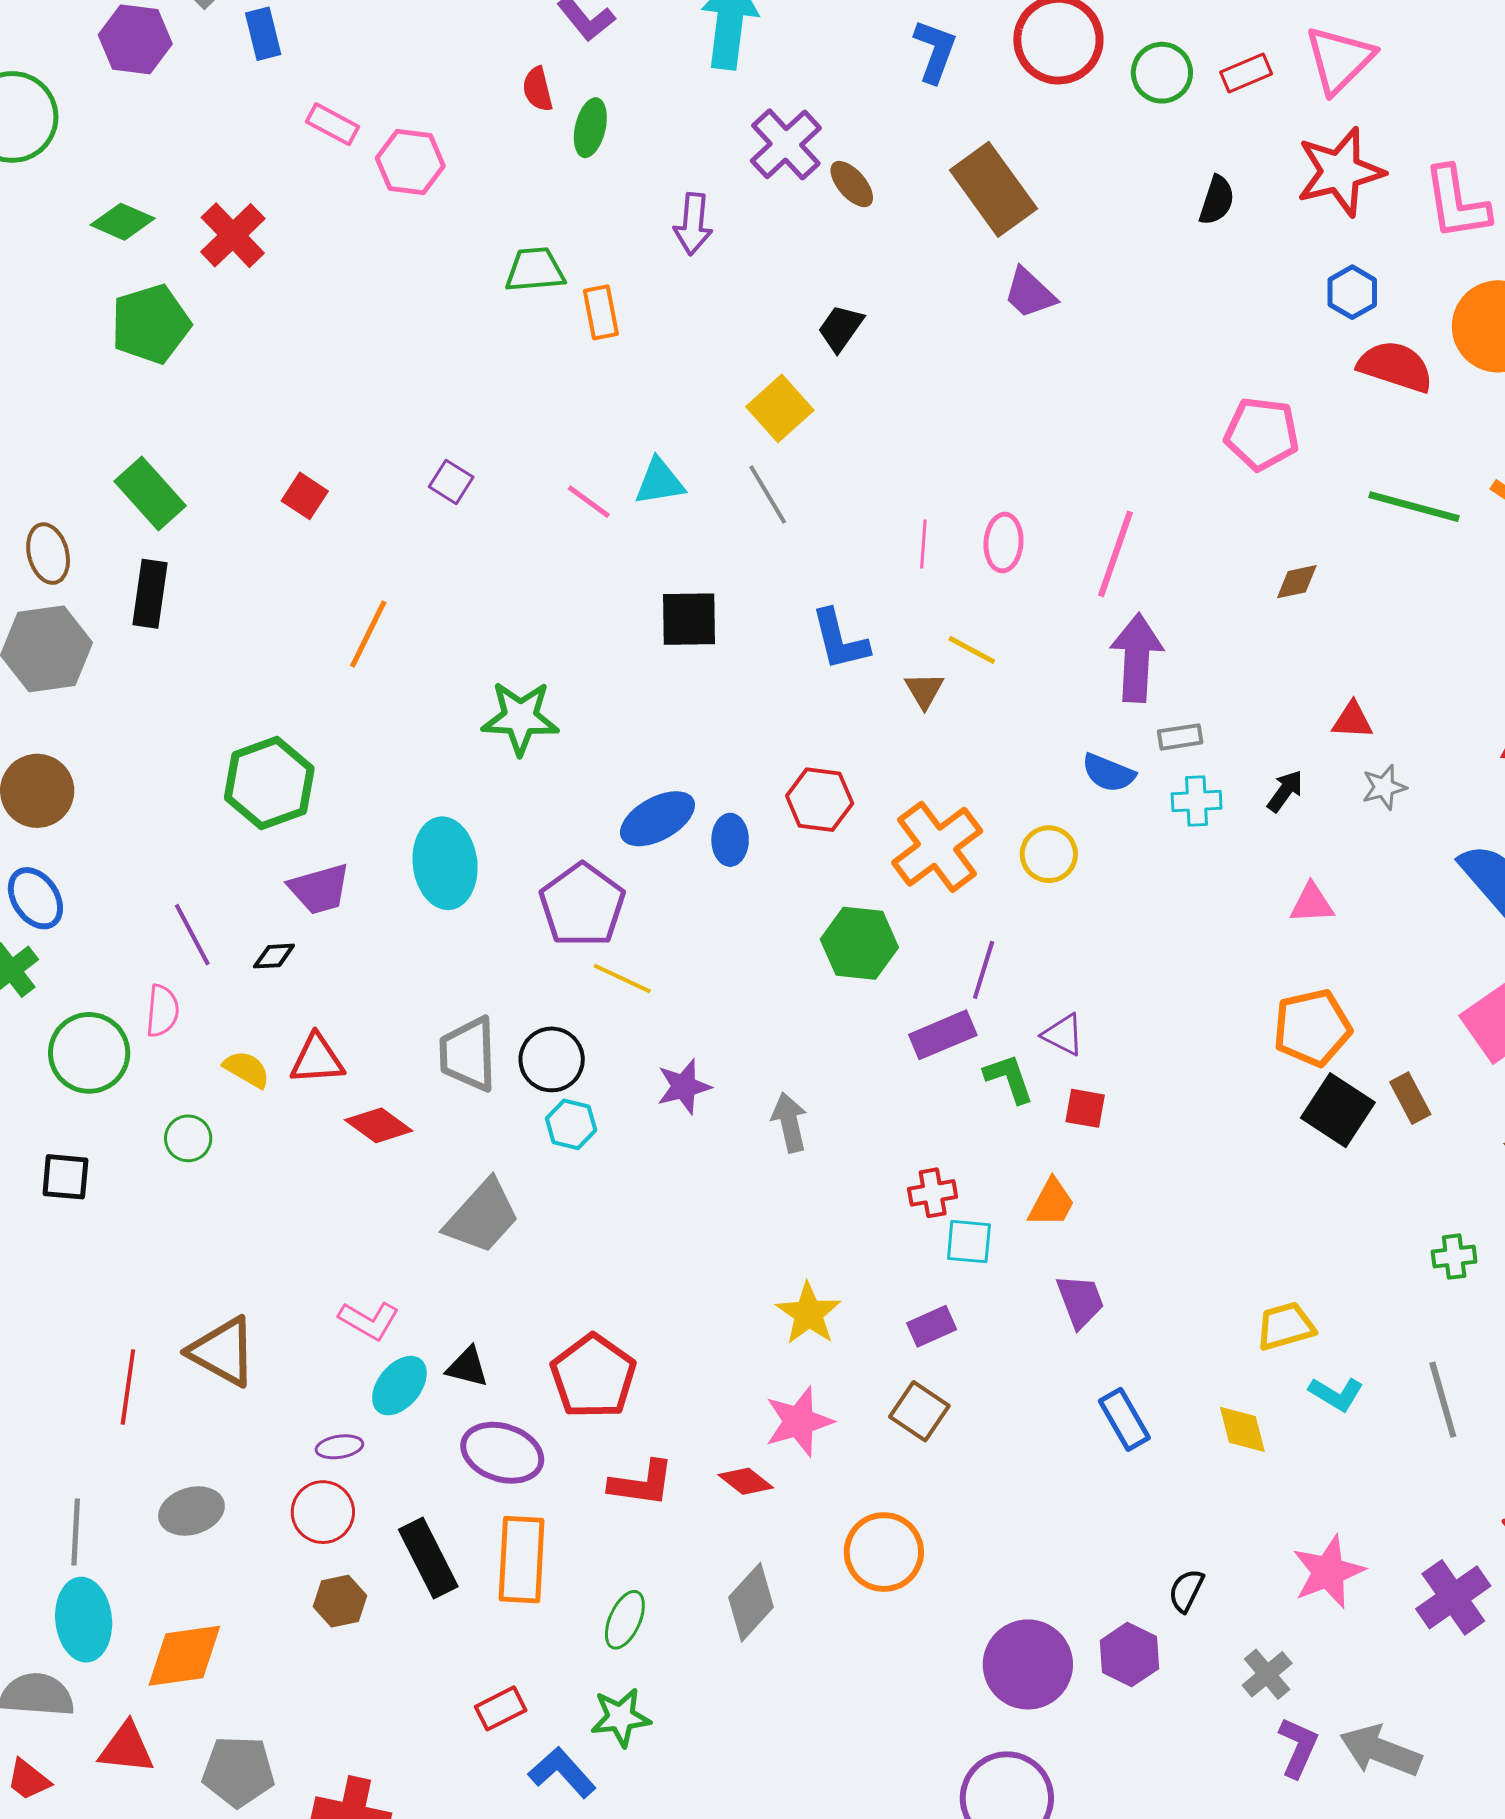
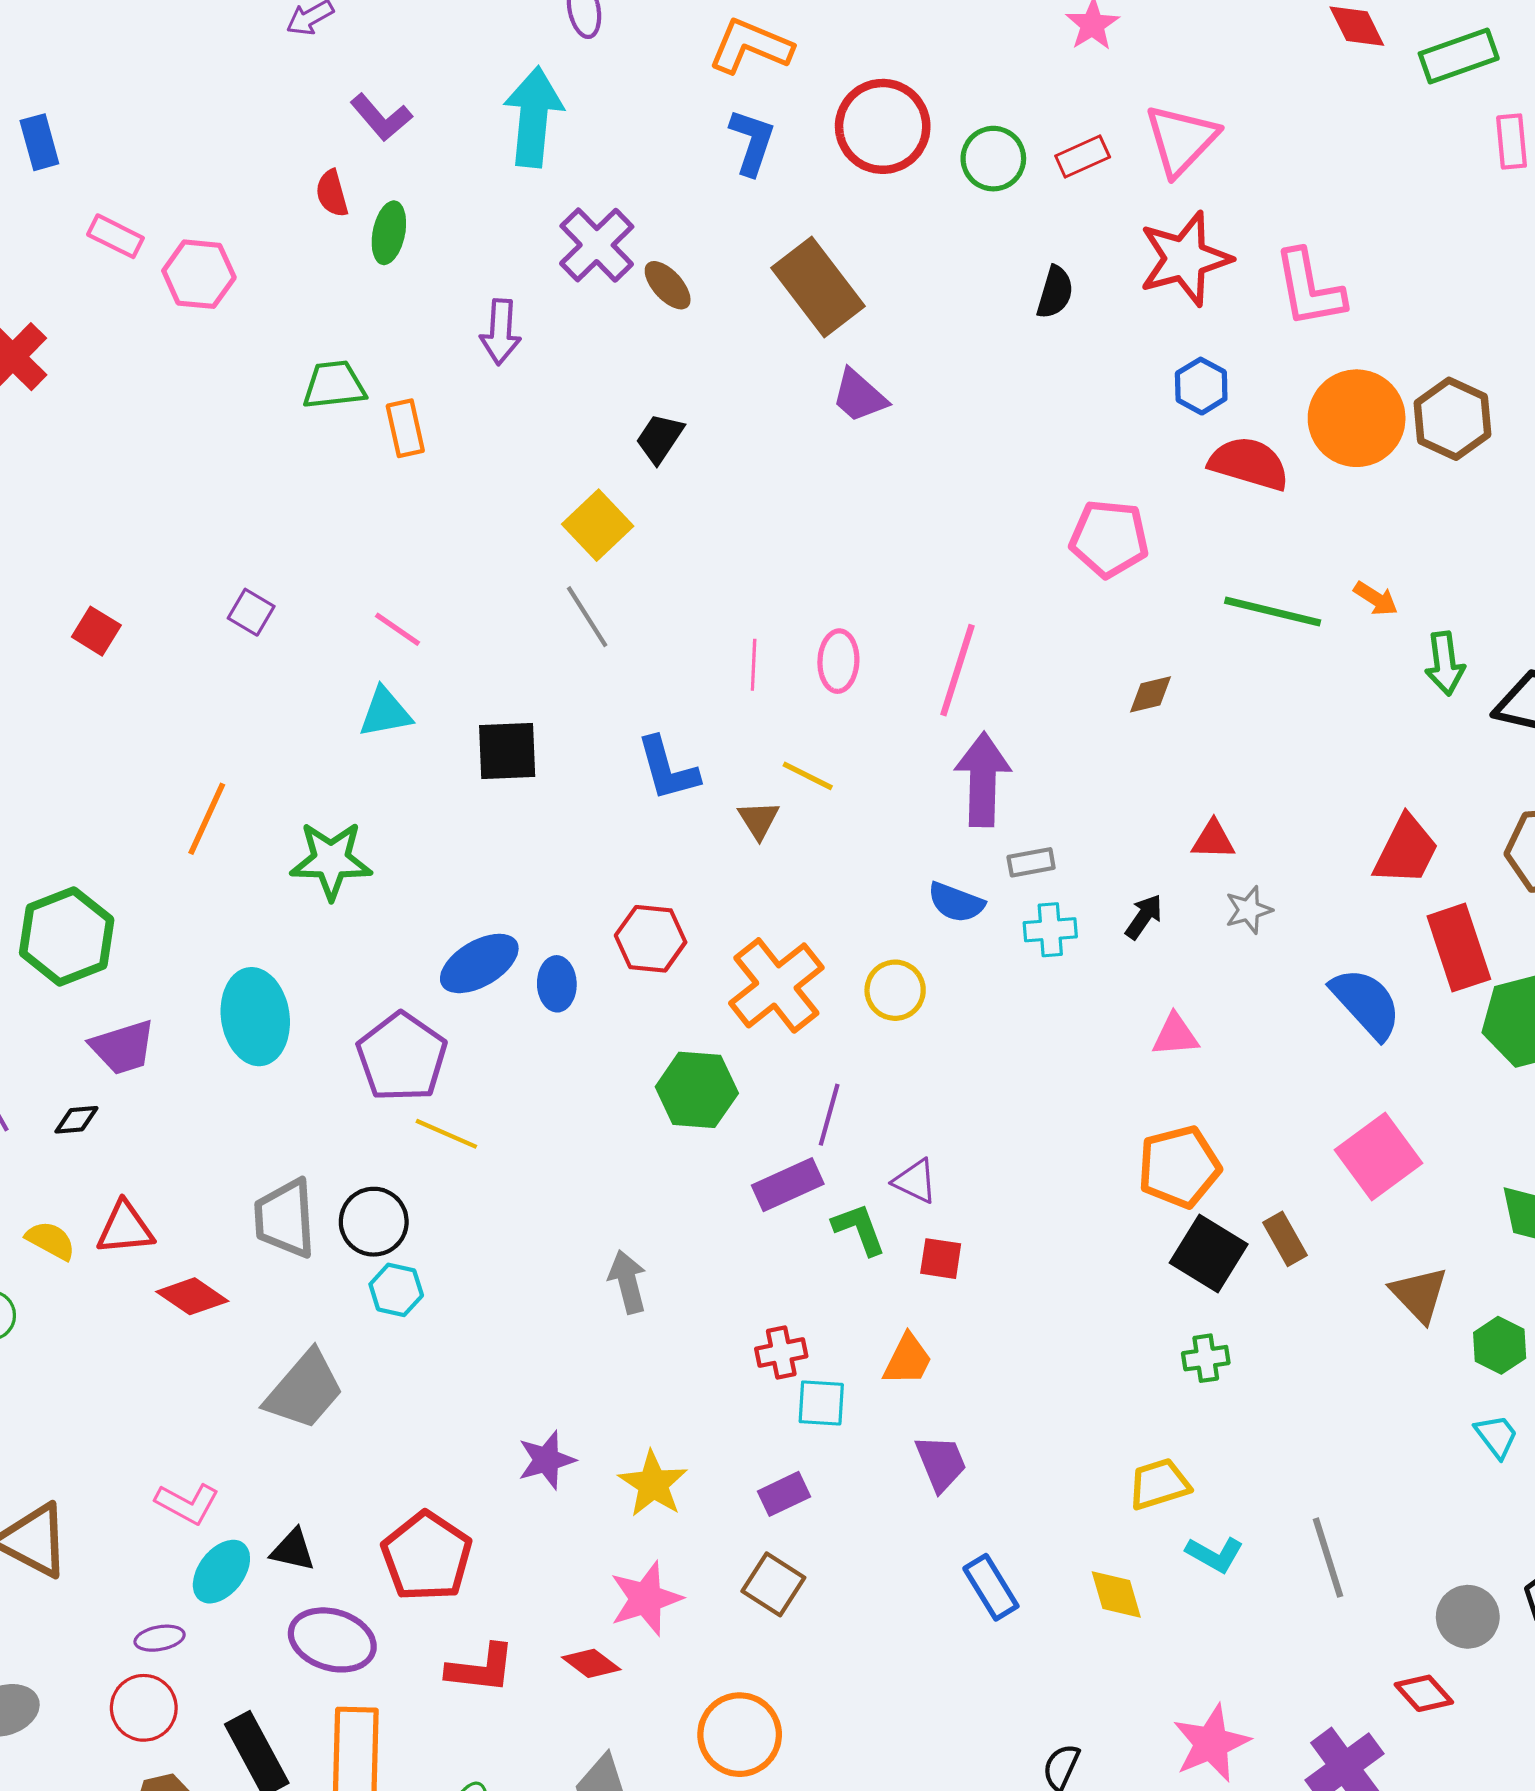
cyan triangle: (660, 482) -> (385, 712), moved
orange line: (368, 634) -> (207, 819), moved
purple star: (684, 1087) -> (546, 1460), moved
green cross: (1454, 1257) -> (1206, 1358), moved

